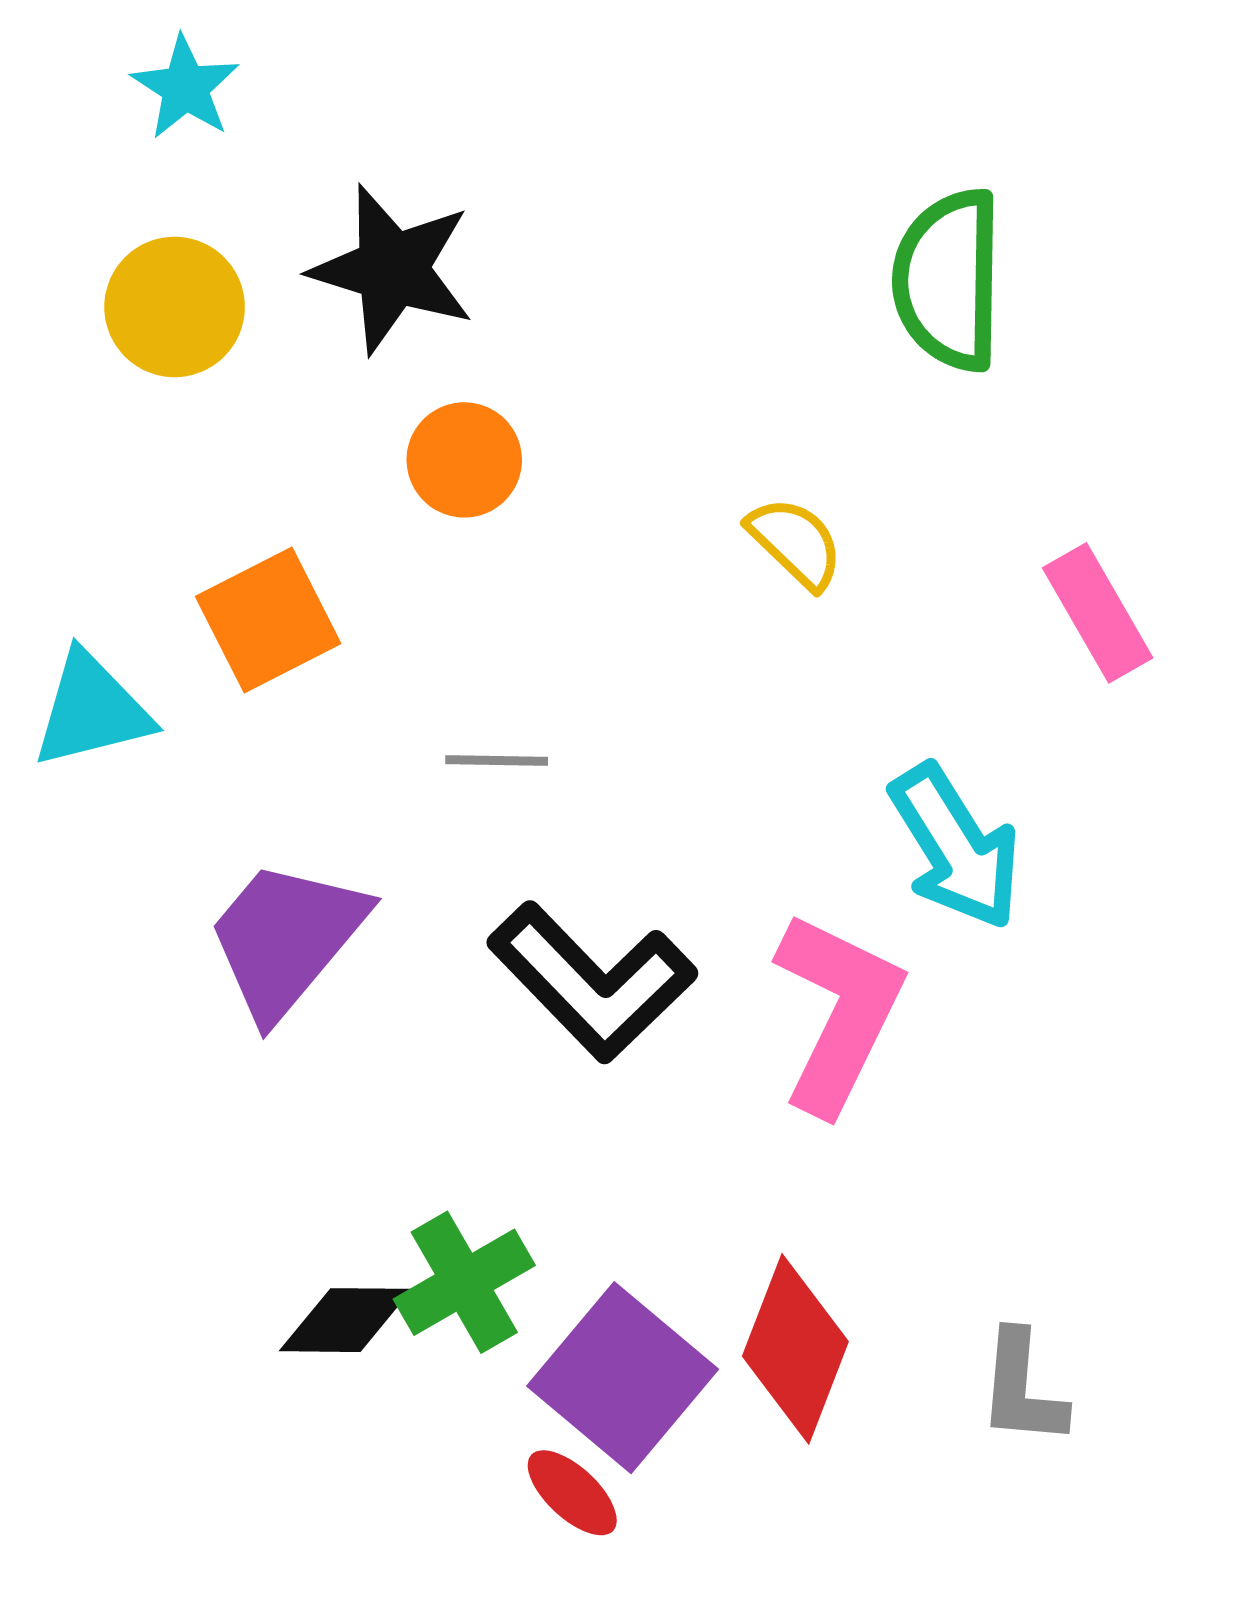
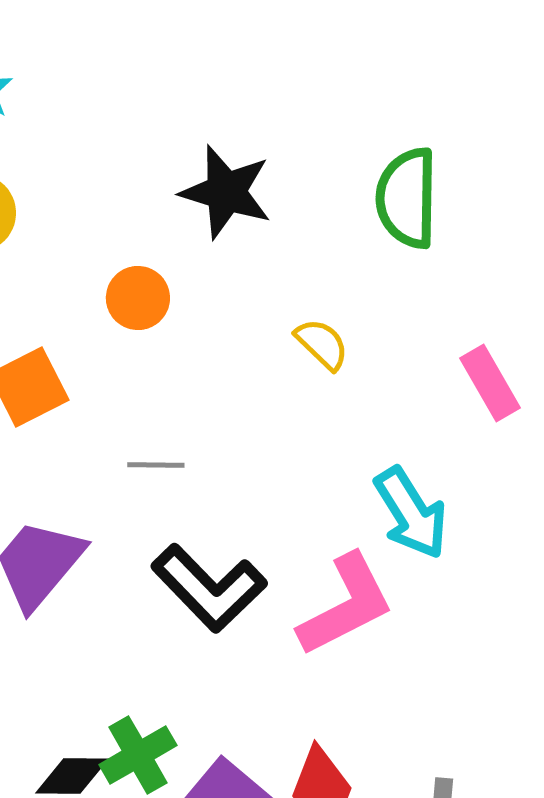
black star: (392, 269) -> (226, 192), moved
pink L-shape: (839, 1012) -> (346, 605), turned 37

